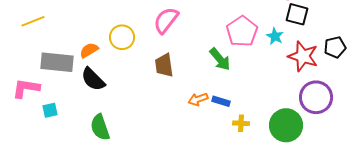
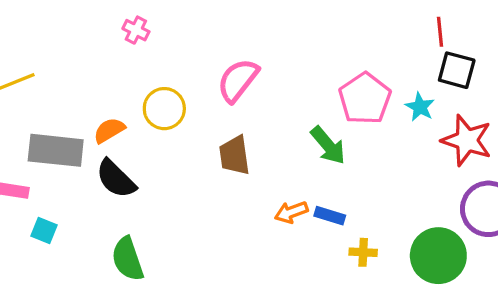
cyan square: (50, 110) -> (44, 231), turned 35

